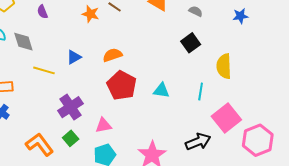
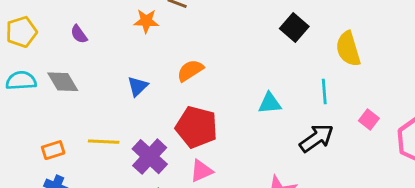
yellow line: (44, 70) -> (104, 142), moved
red pentagon: (122, 85) -> (197, 127), moved
pink square: (226, 118) -> (369, 120), size x0.5
black arrow: (198, 142) -> (317, 138), moved

